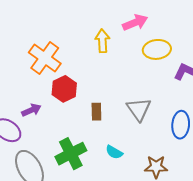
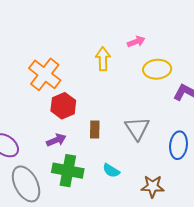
pink arrow: (135, 23) -> (136, 42), size x0.7
purple arrow: (31, 110) -> (56, 140), moved
green cross: (71, 154) -> (68, 171), turned 36

